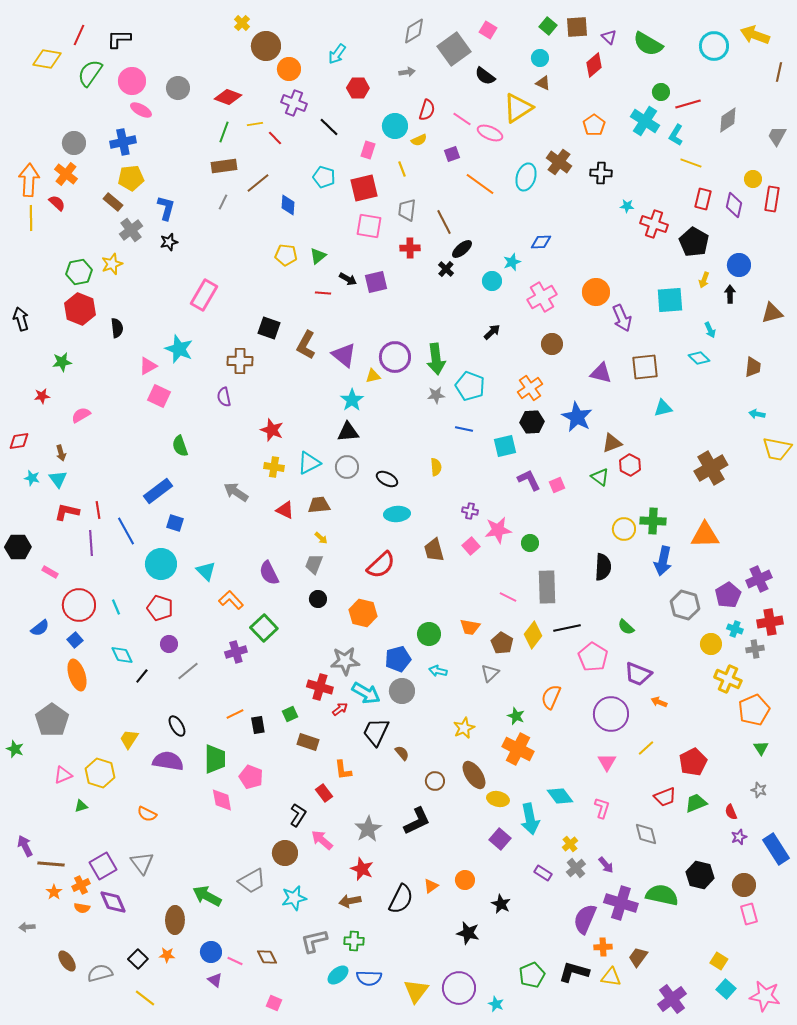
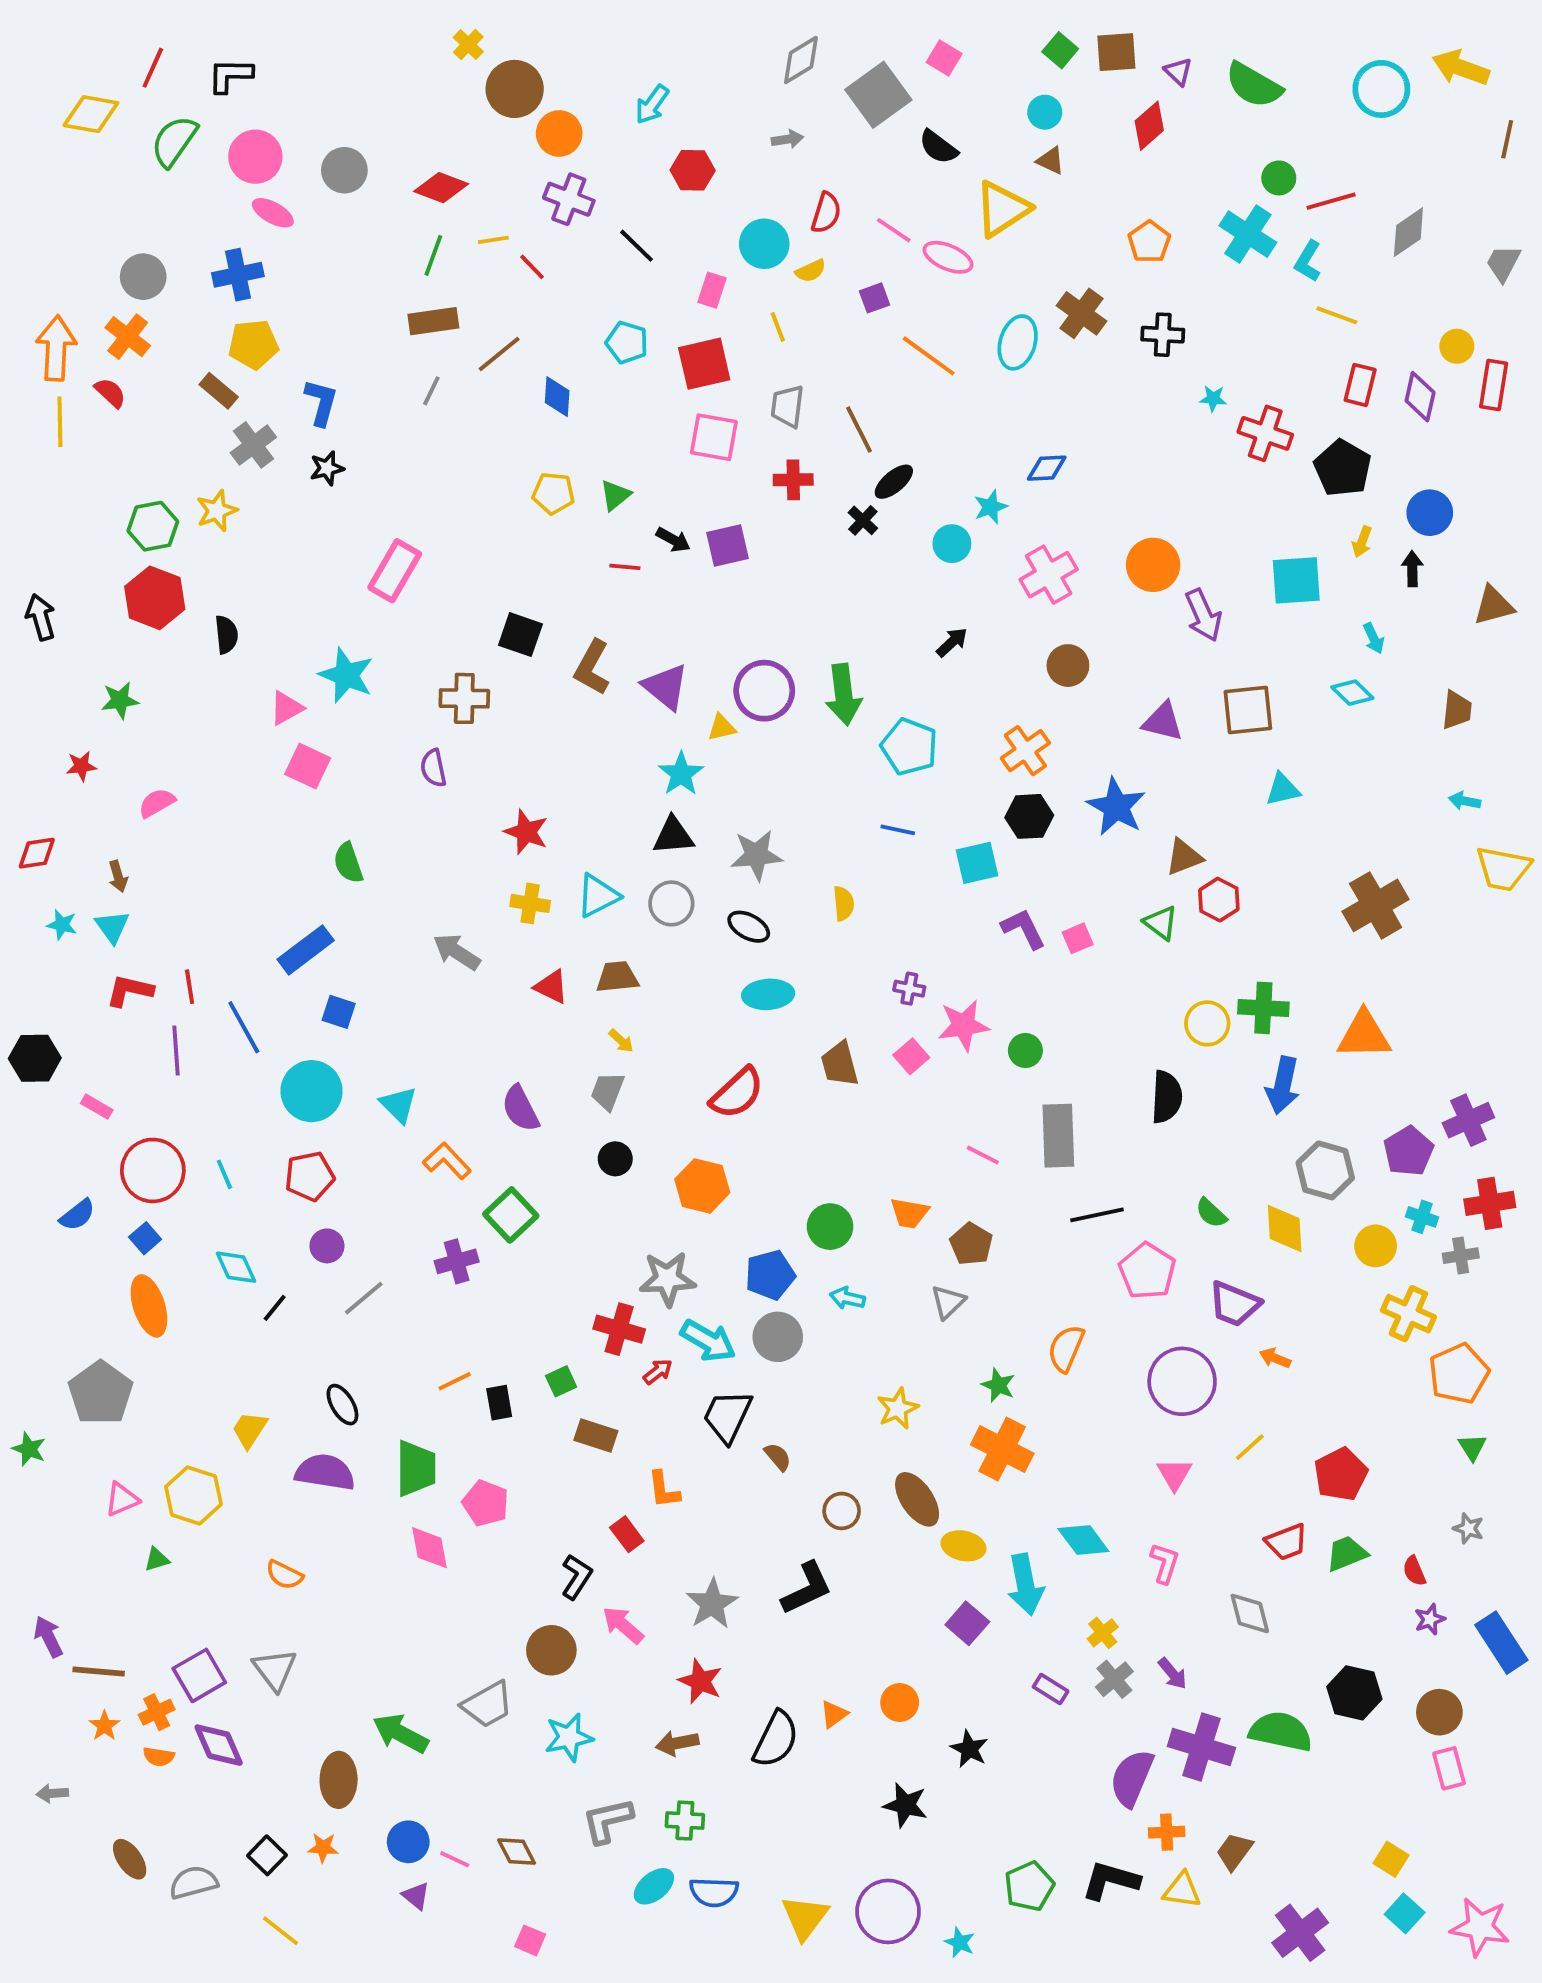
gray star: (436, 395) -> (756, 855), moved, size x1.5
red pentagon: (160, 608) -> (310, 1176), turned -30
yellow diamond: (533, 635) -> (1285, 1229), moved, turned -40

